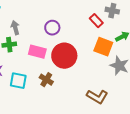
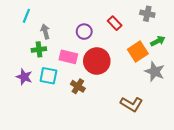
red rectangle: (96, 21) -> (115, 23), moved
orange square: (103, 47) -> (138, 52), turned 36
cyan square: (18, 81) -> (48, 76), moved

